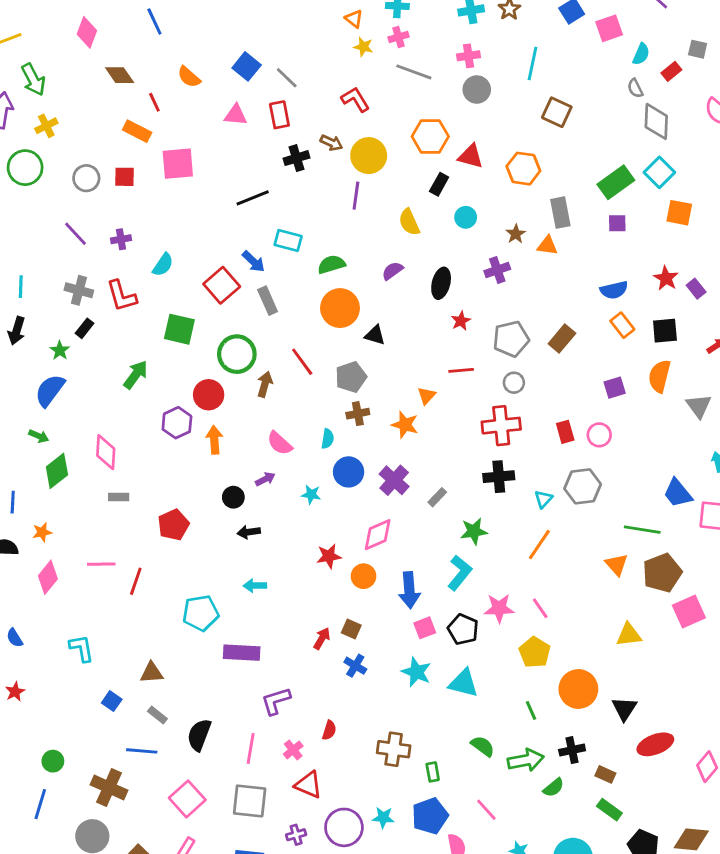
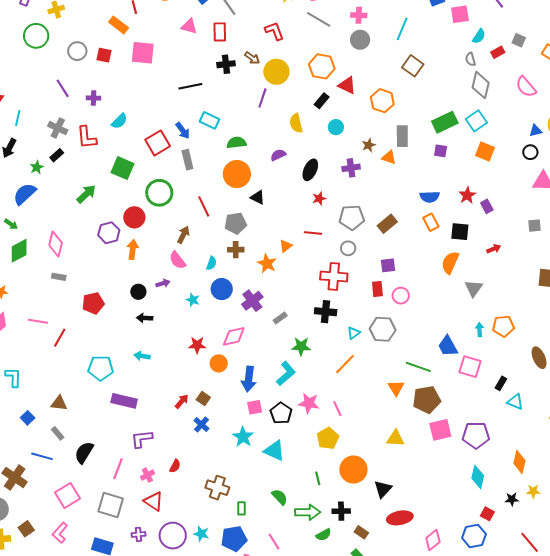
brown arrow: (265, 384) -> (183, 235), moved
purple square: (615, 388) -> (388, 265), moved

